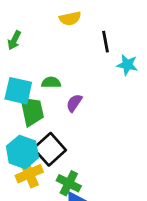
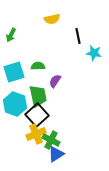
cyan square: (18, 91) -> (14, 72), turned -30
green trapezoid: (32, 111) -> (38, 96), moved
cyan hexagon: (22, 152) -> (15, 104), moved
yellow cross: (29, 174) -> (36, 134), moved

